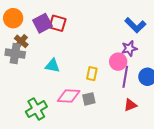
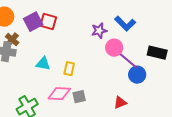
purple star: (129, 48) -> (99, 31), moved
pink circle: (118, 62) -> (114, 48), moved
yellow rectangle: (92, 74) -> (69, 69), moved
purple line: (125, 77) -> (128, 61), moved, turned -60

